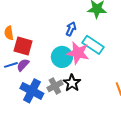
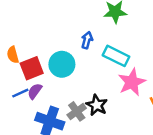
red square: (23, 46) -> (32, 68), turned -30
pink star: (78, 53) -> (132, 82), moved, turned -30
cyan circle: (62, 57) -> (62, 64), moved

